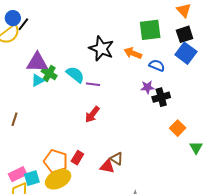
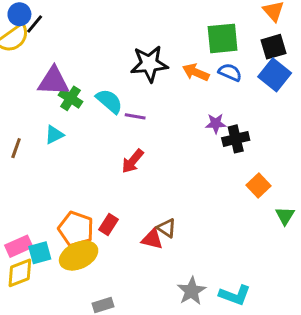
black star: (101, 49) -> (149, 64), turned -30
blue semicircle: (157, 65) -> (230, 72), moved
cyan triangle: (38, 80) -> (54, 135), moved
brown line: (14, 119) -> (16, 148), moved

